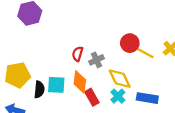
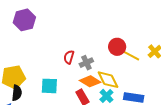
orange diamond: (80, 82) -> (90, 81), moved, turned -65
black semicircle: (39, 90) -> (17, 93), moved

